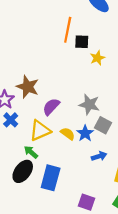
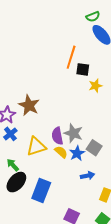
gray star: (89, 105) -> (73, 133), moved
purple semicircle: (51, 107) -> (57, 136), moved, turned -60
green arrow: (31, 152) -> (13, 165), moved

